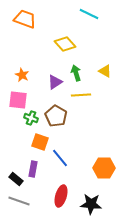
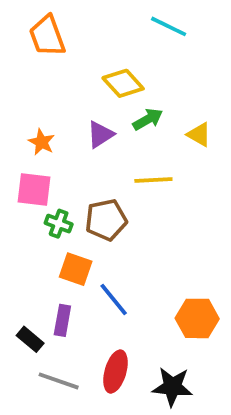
orange trapezoid: (25, 19) -> (47, 36), turned -130
green arrow: (76, 73) -> (148, 119), moved, turned 77
purple triangle: (55, 82) -> (100, 135), moved
brown pentagon: (56, 116) -> (106, 220), turned 30
gray line: (19, 201) -> (59, 381), moved

